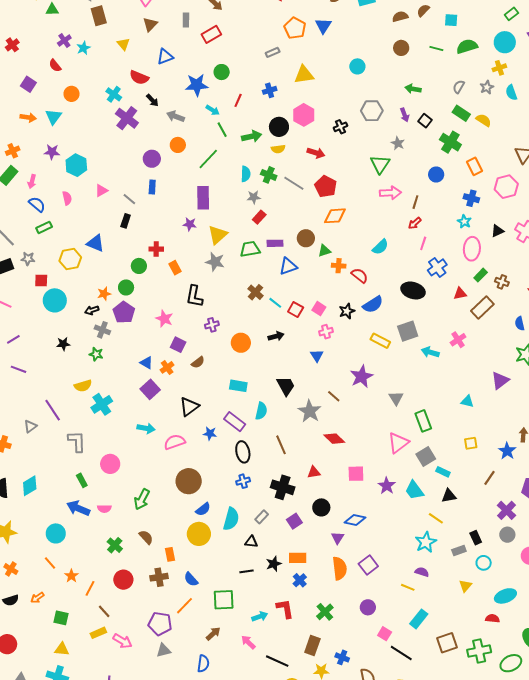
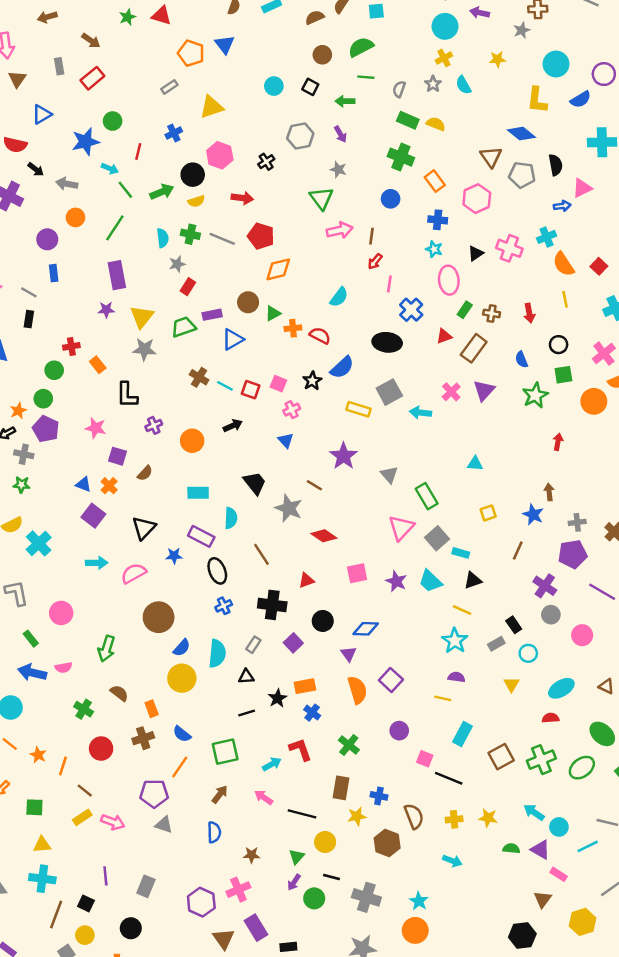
green semicircle: (467, 46) -> (361, 47), moved
green line: (436, 48) -> (366, 77), moved
black square: (425, 121) -> (310, 87), moved
purple triangle: (500, 380) -> (484, 390), moved
gray triangle: (164, 650) -> (164, 825), turned 42

